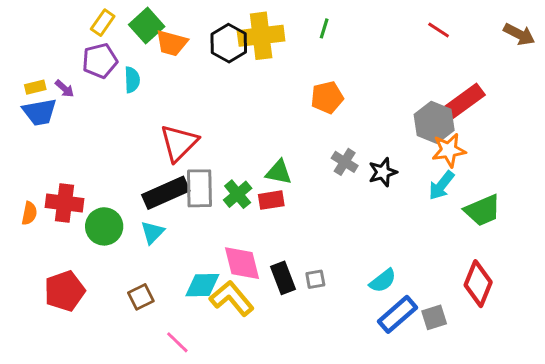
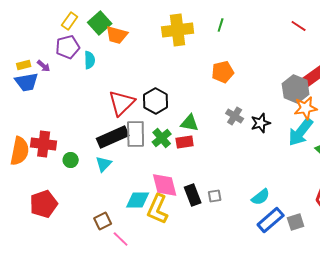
black hexagon: (229, 43) -> (156, 101), moved
cyan arrow: (441, 185) -> (301, 132), size x1.4
orange semicircle: (29, 213) -> (20, 151), size x1.8
green circle: (104, 226) -> (71, 160), size x0.6
brown square: (141, 297) -> (103, 221), moved
yellow L-shape: (232, 298) -> (158, 209), turned -116

